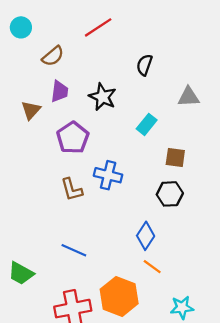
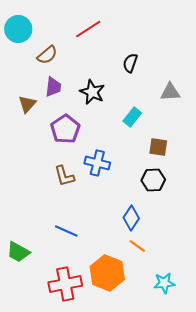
cyan circle: (21, 27) -> (18, 29), size x1.4

